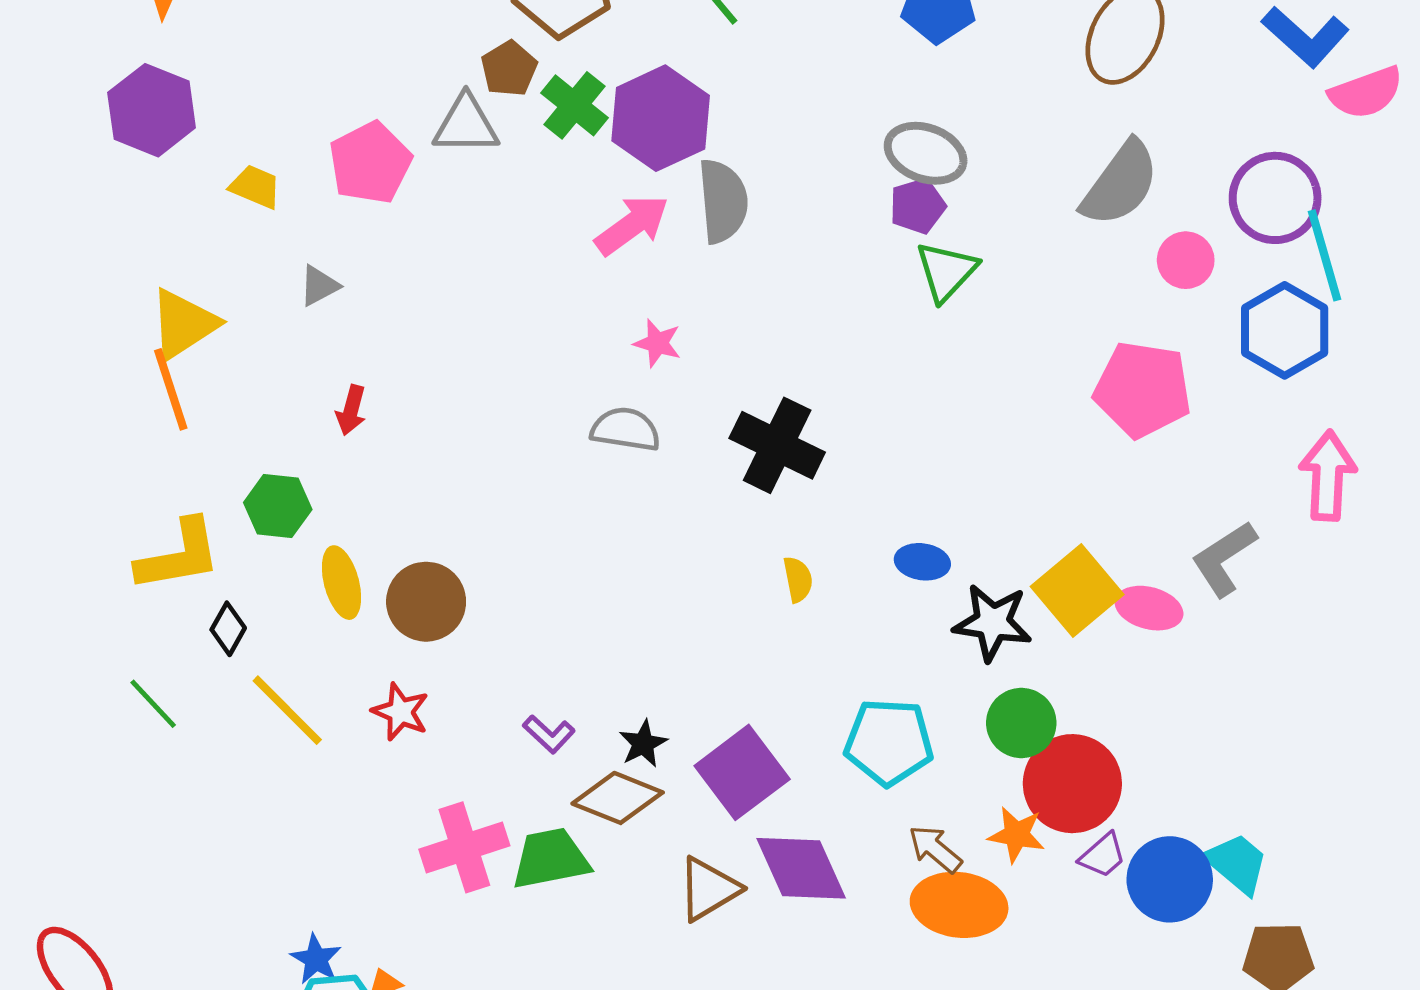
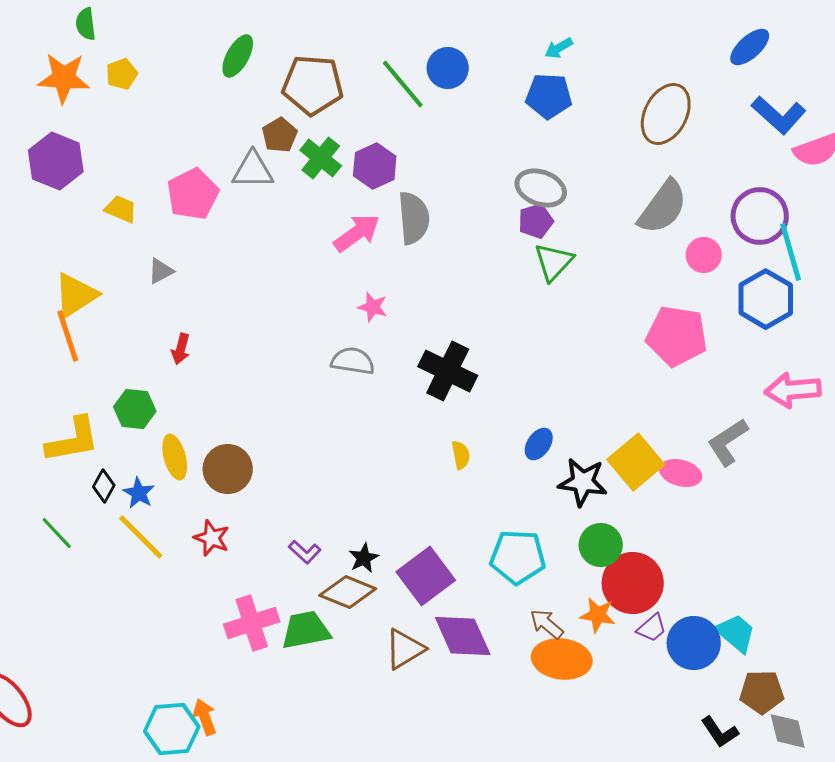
purple hexagon: (661, 118) -> (375, 166), size x0.7
pink arrow: (1328, 476) -> (793, 390), turned -98
blue ellipse: (922, 562) -> (539, 444), turned -64
blue star: (316, 959) -> (139, 493), moved

